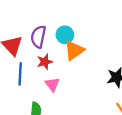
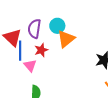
blue line: (20, 74) -> (20, 51), moved
pink triangle: (52, 84) -> (30, 66), moved

